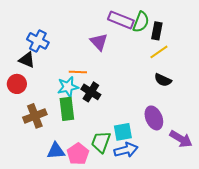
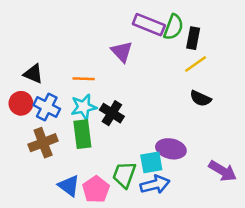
blue cross: (38, 41) -> (47, 107), moved
orange line: (78, 72) -> (84, 79), moved
purple ellipse: (154, 118) -> (171, 149), moved, turned -55
blue triangle: (56, 151) -> (69, 186), turned 42

